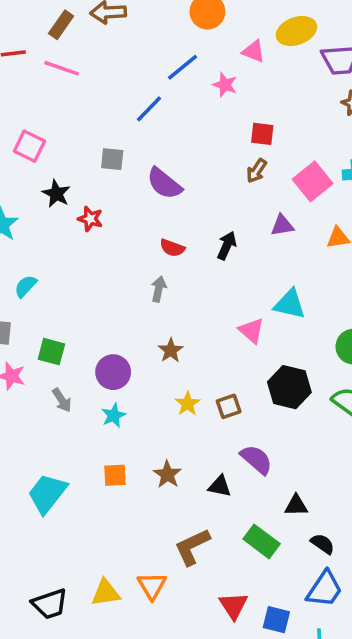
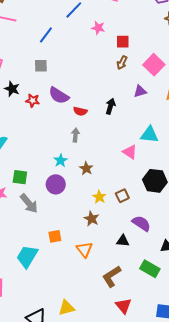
pink star: (225, 85) -> (98, 28), moved
blue line: (149, 109) -> (46, 35), moved
purple semicircle: (164, 183) -> (59, 95), moved
gray arrow: (62, 400) -> (29, 203), size x1.5
cyan star: (114, 415) -> (61, 161), moved
brown star: (167, 474) -> (92, 219), moved
orange square: (115, 475) -> (55, 236), moved
orange triangle: (152, 586) -> (84, 249), moved
red triangle: (233, 606) -> (123, 306), moved

